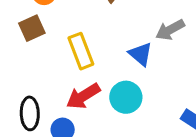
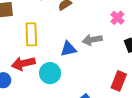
blue triangle: (141, 54) -> (68, 49), turned 48

